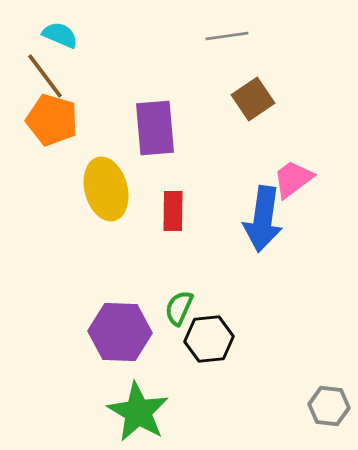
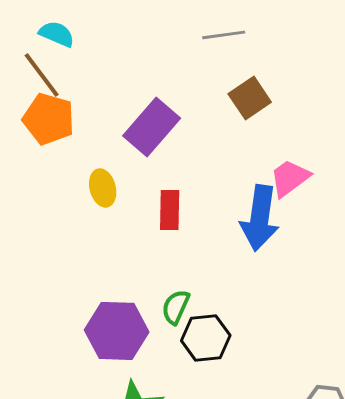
purple rectangle: (155, 128) -> (152, 127), turned 46
yellow ellipse: (106, 189) -> (103, 188), size x0.6

